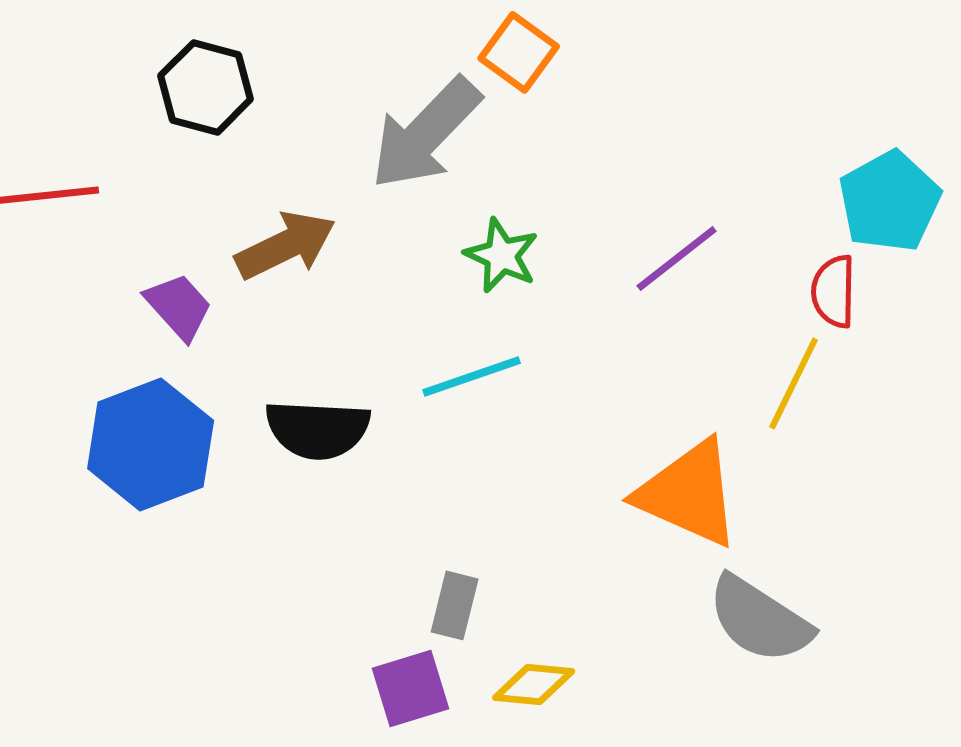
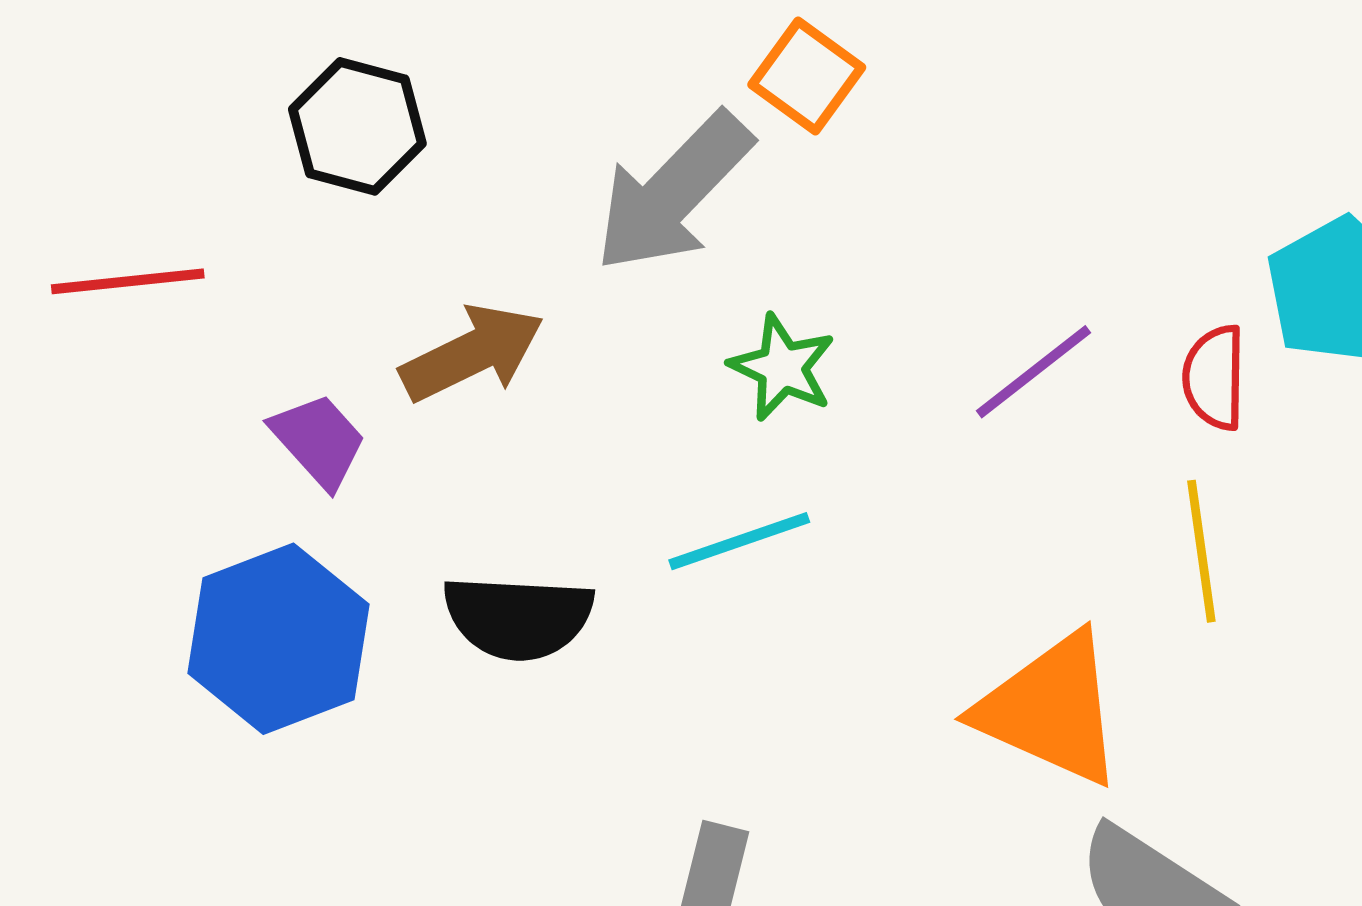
red semicircle: (834, 291) -> (1214, 378), moved
yellow line: (794, 383) -> (1201, 551), turned -34

